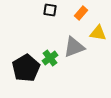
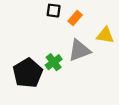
orange rectangle: (81, 13) -> (75, 18), moved

